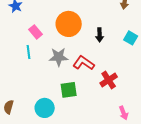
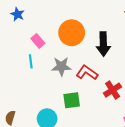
black arrow: (100, 35) -> (103, 44), size x1.6

